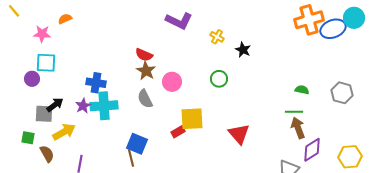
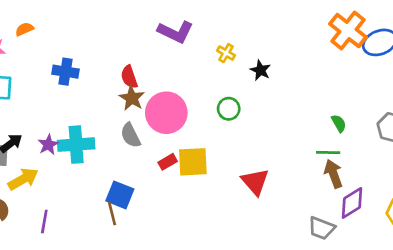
orange cross: (309, 20) -> (348, 31), turned -36
red semicircle: (144, 55) -> (129, 77), turned 48
pink circle: (172, 82) -> (166, 113), size x1.6
blue cross: (96, 83) -> (66, 72), moved
green semicircle: (302, 90) -> (339, 123), turned 48
red rectangle: (178, 132) -> (168, 162), moved

